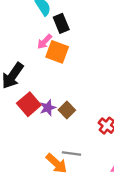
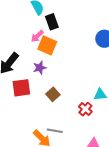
red square: (29, 104) -> (21, 88), turned 30
purple star: (48, 108) -> (40, 68), moved

